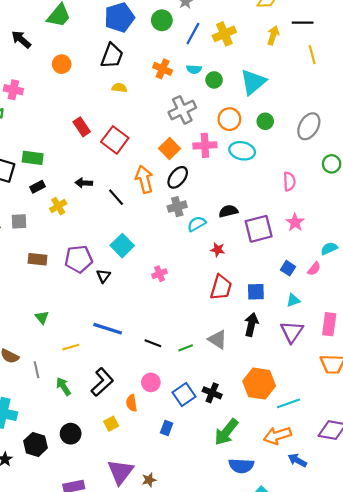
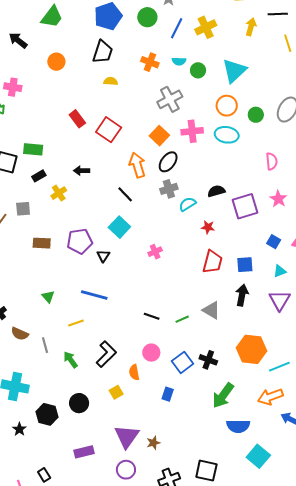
orange circle: (229, 119) -> (227, 106), moved
green circle: (265, 121) -> (256, 115), moved
black line: (116, 197) -> (125, 194), moved
blue line: (108, 329) -> (94, 295), moved

